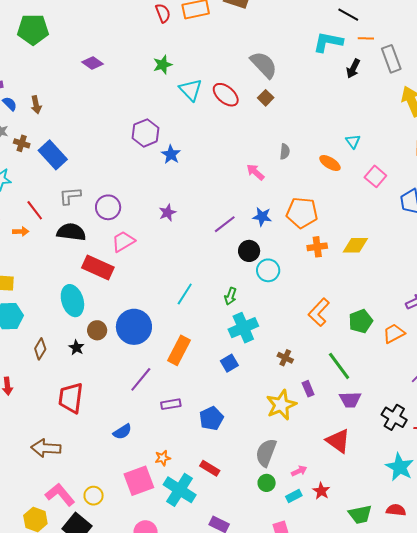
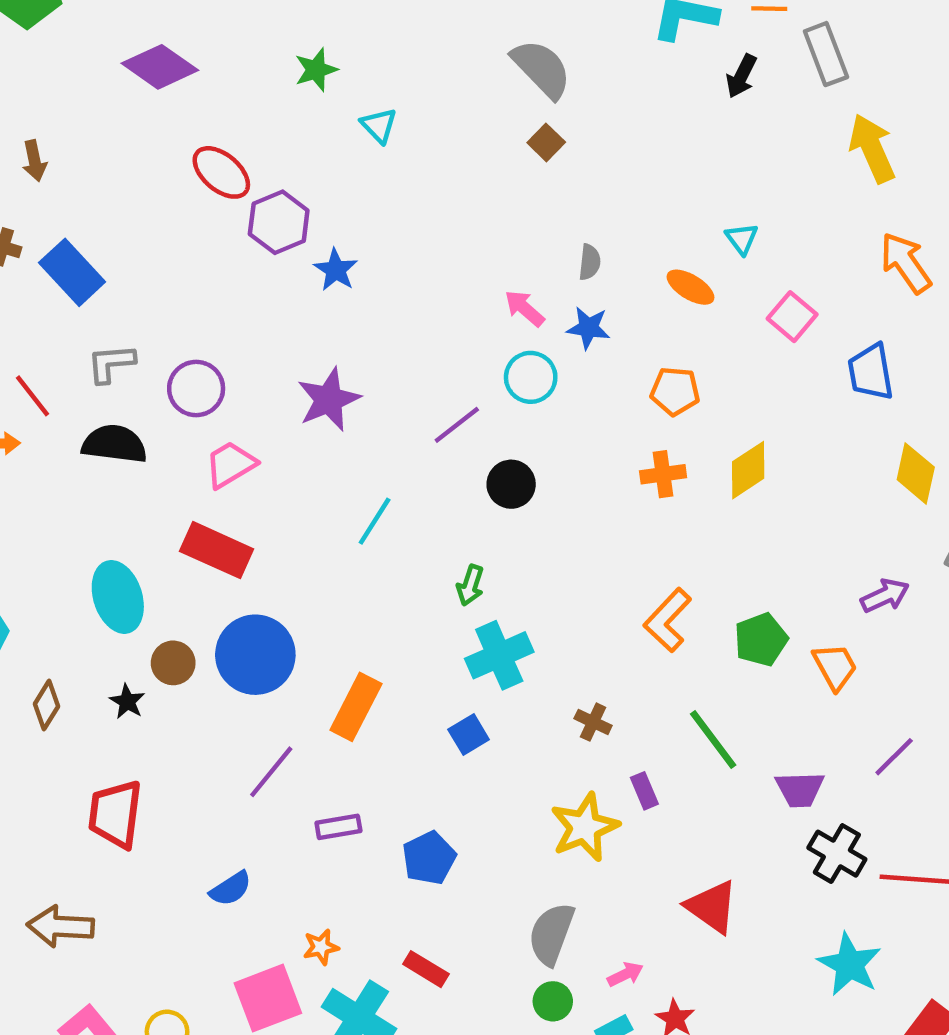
purple diamond: (93, 63) -> (160, 67), size x1.5
cyan triangle: (191, 90) -> (379, 125), size x0.7
red ellipse: (226, 95) -> (221, 172), moved
purple star: (167, 213) -> (329, 400), size x1.6
orange pentagon: (302, 213) -> (675, 391), moved, size x0.7
blue star: (262, 217) -> (588, 328), moved
yellow diamond: (355, 245) -> (748, 470), turned -32
red rectangle: (98, 267) -> (217, 550), moved
cyan circle: (268, 270) -> (531, 377), moved
cyan line: (185, 294) -> (375, 521), moved
orange trapezoid: (394, 333) -> (835, 667), turned 90
purple trapezoid: (350, 400) -> (800, 789), moved

